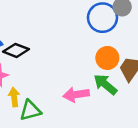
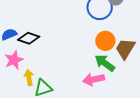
pink arrow: (76, 95) -> (94, 79), moved

